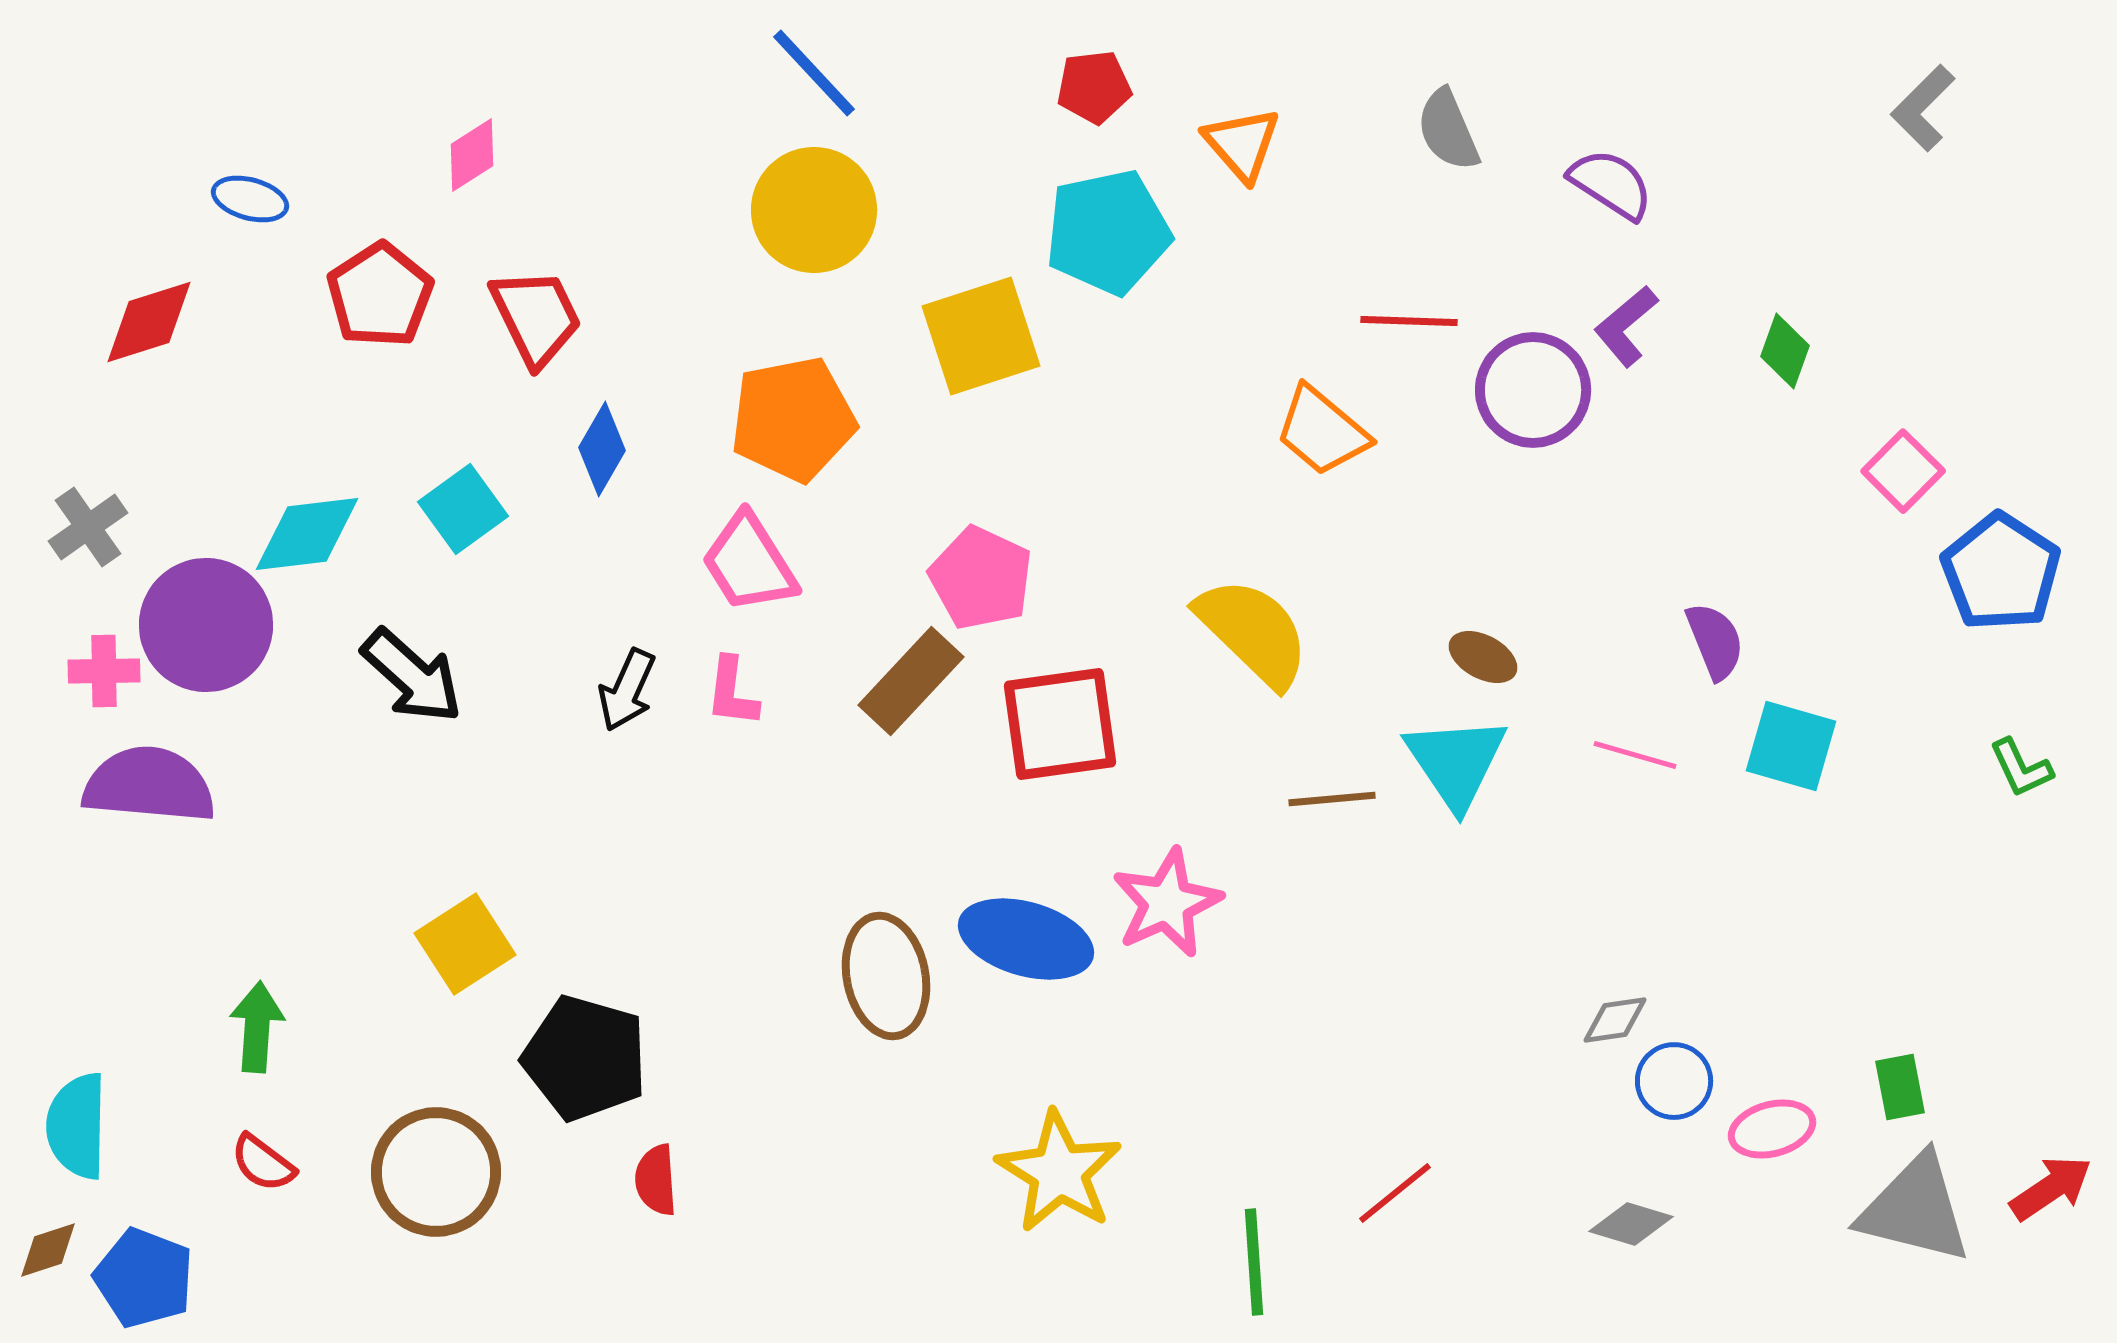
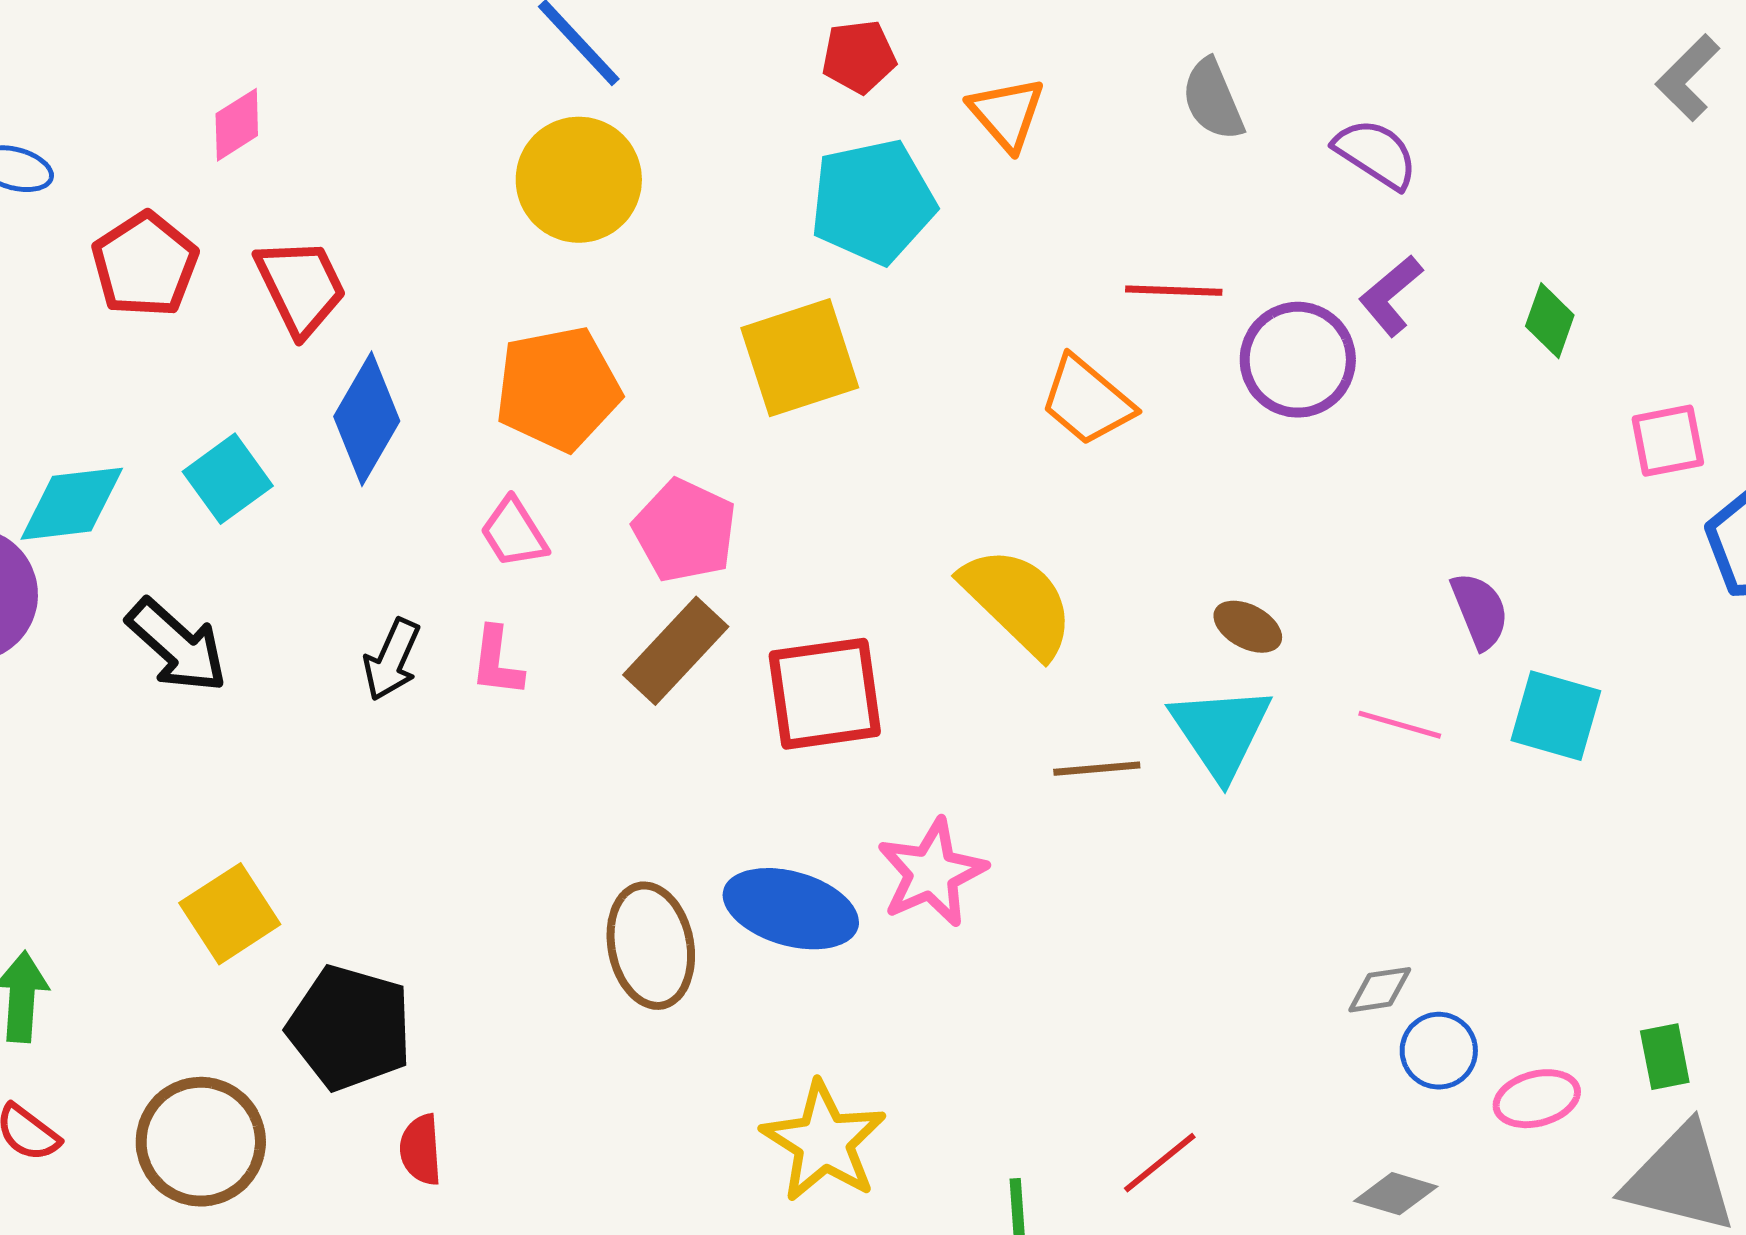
yellow square: (981, 336) -> (800, 358), moved
blue diamond: (602, 449) -> (367, 419), size x1.4
pink square: (1903, 471) -> (1668, 441), turned 34
pink trapezoid: (749, 563) -> (514, 533), size x0.7
pink pentagon: (981, 578) -> (685, 531), moved

